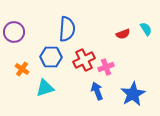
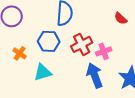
red semicircle: (123, 34) -> (121, 18), turned 64
blue arrow: (97, 91) -> (95, 75), size x1.4

